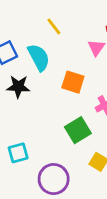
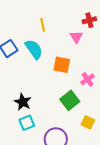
yellow line: (54, 26) -> (43, 25), turned 32
black star: (18, 87) -> (23, 102), moved, turned 30

